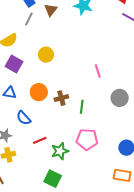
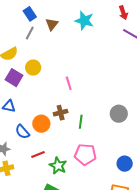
yellow circle: (46, 55) -> (33, 68), moved
pink line: (98, 71) -> (69, 83), moved
orange circle: (39, 92) -> (41, 124), moved
green star: (60, 151) -> (58, 166), turned -30

